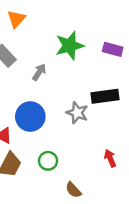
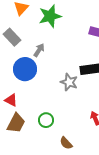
green star: (70, 46) -> (50, 16), moved
blue circle: (30, 117) -> (25, 69), moved

